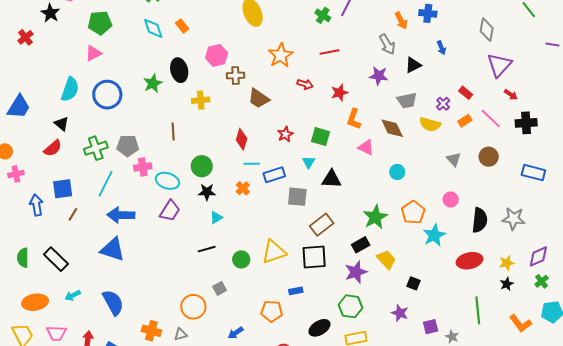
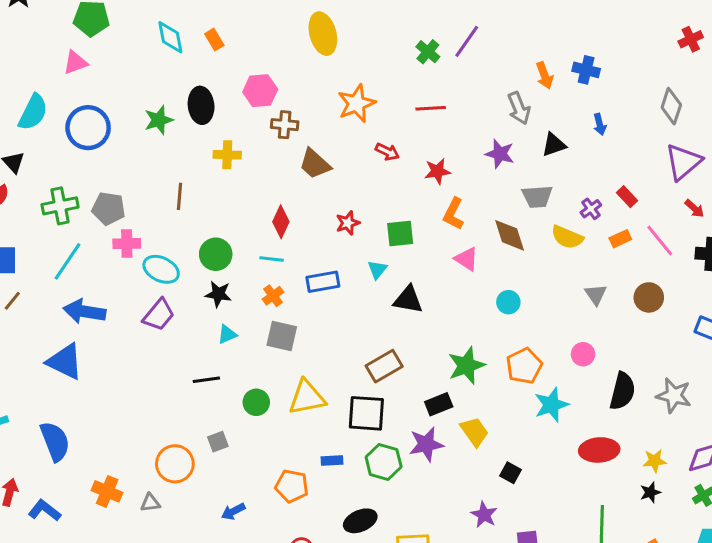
green square: (320, 137) -> (400, 234), turned -30
cyan line: (252, 164) -> (272, 259), moved
gray square: (297, 197) -> (282, 336), moved
green hexagon: (351, 306) -> (384, 462), moved

